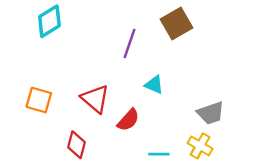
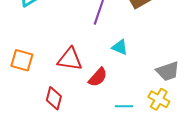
red triangle: (95, 99) -> (70, 59), turned -32

